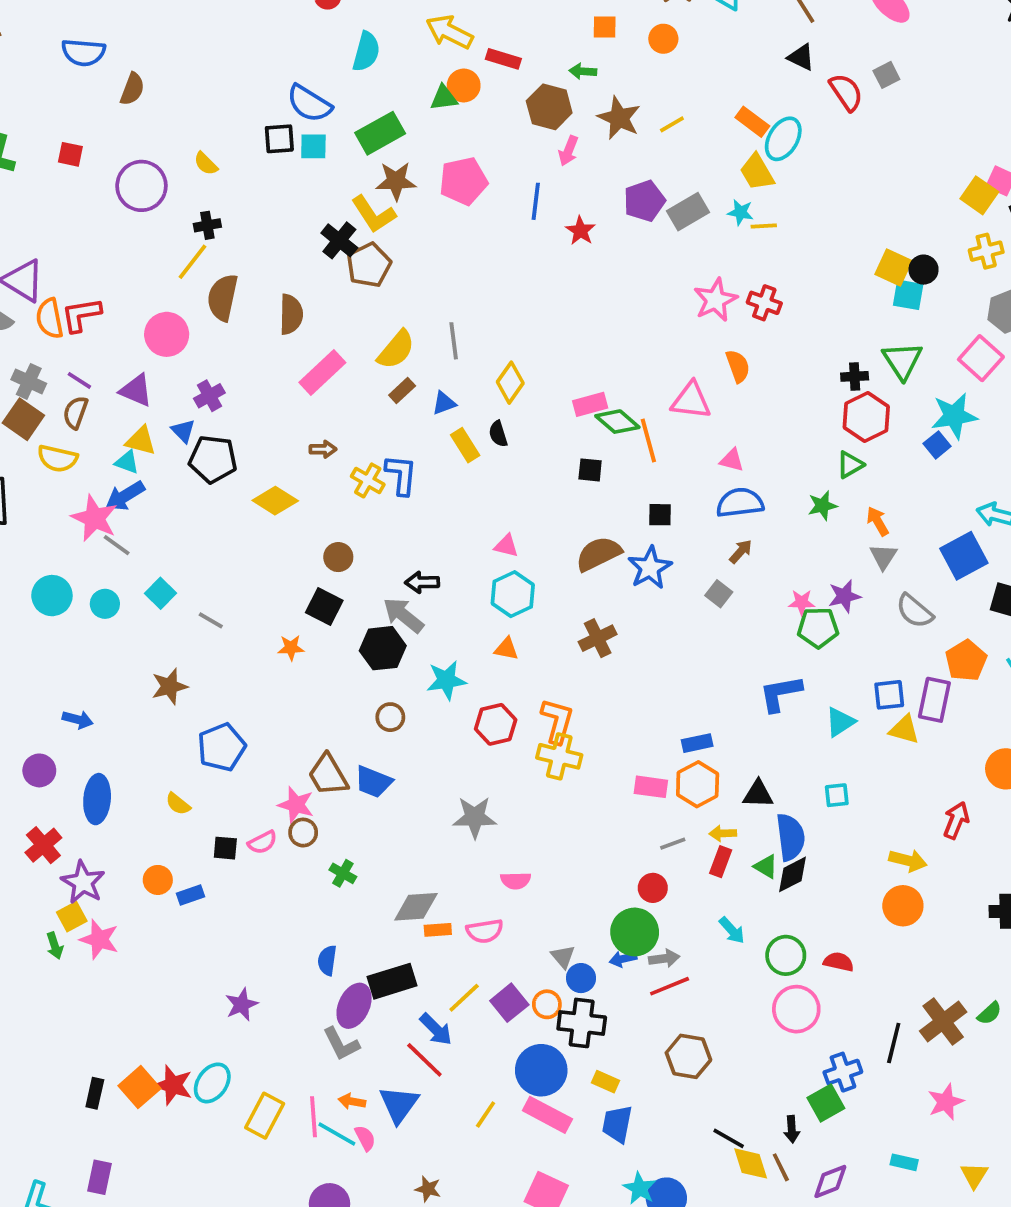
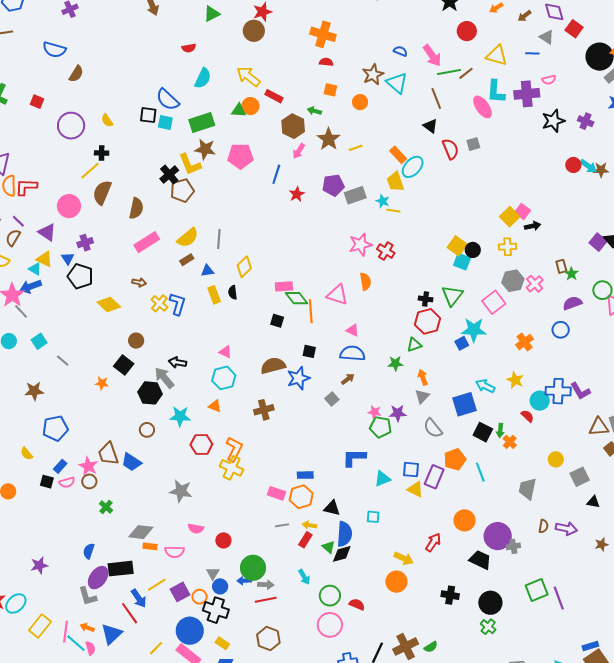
red circle: (653, 888) -> (223, 540), moved
blue rectangle: (190, 895) -> (60, 466), moved, turned -40

